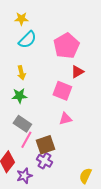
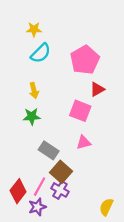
gray rectangle: (22, 124) -> (49, 150), moved
pink line: (26, 140) -> (40, 187), moved
brown square: (45, 145) -> (61, 172), turned -30

